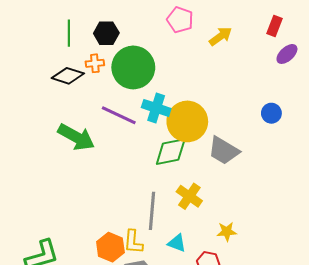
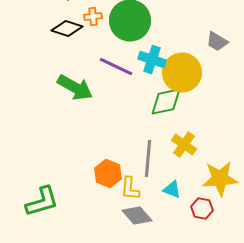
gray trapezoid: (224, 151) -> (217, 42), moved, size x0.7
yellow star: (227, 232) -> (220, 178), size x1.8
orange hexagon: (110, 247) -> (108, 174), moved

